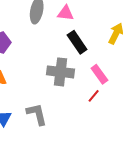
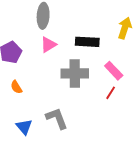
pink triangle: (66, 13) -> (48, 45), moved, turned -30
black rectangle: (77, 42) -> (87, 42), turned -45

